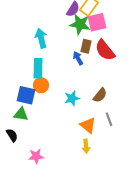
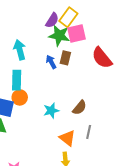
red semicircle: (105, 50) -> (102, 58), moved
blue arrow: (78, 58) -> (51, 62), moved
gray line: (109, 119) -> (89, 132), turned 32

